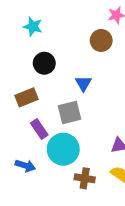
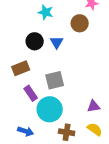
cyan star: (33, 27) -> (46, 12), moved
blue triangle: (83, 83) -> (57, 42), moved
blue arrow: (25, 166) -> (26, 131), moved

